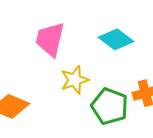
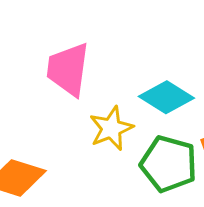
cyan diamond: (116, 39) -> (166, 97), moved

